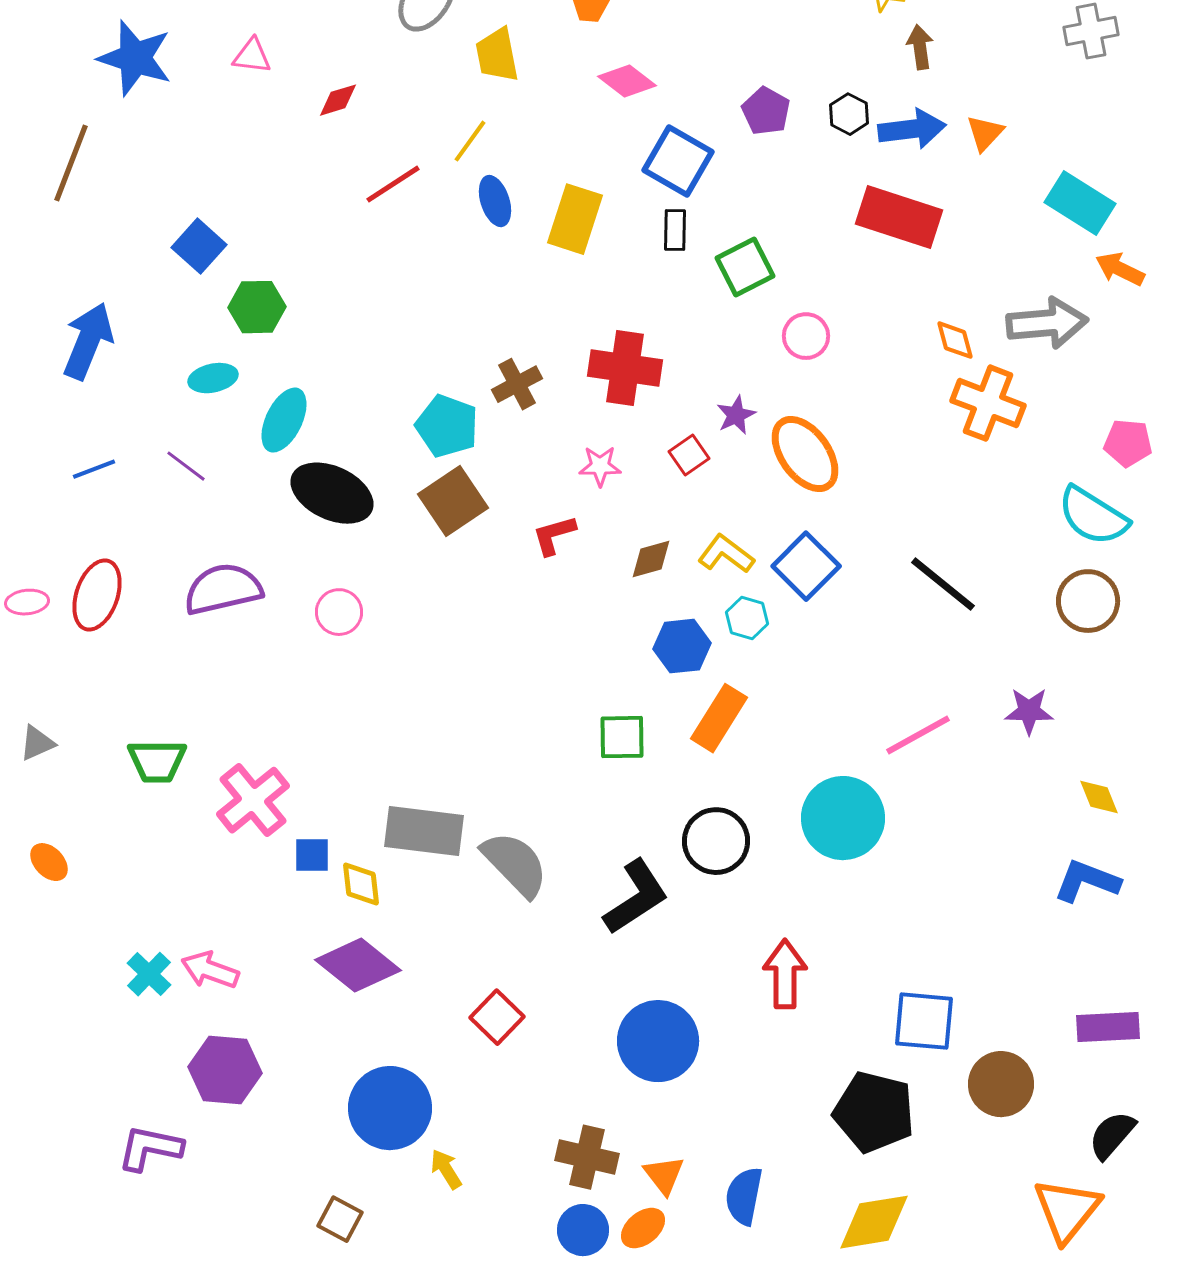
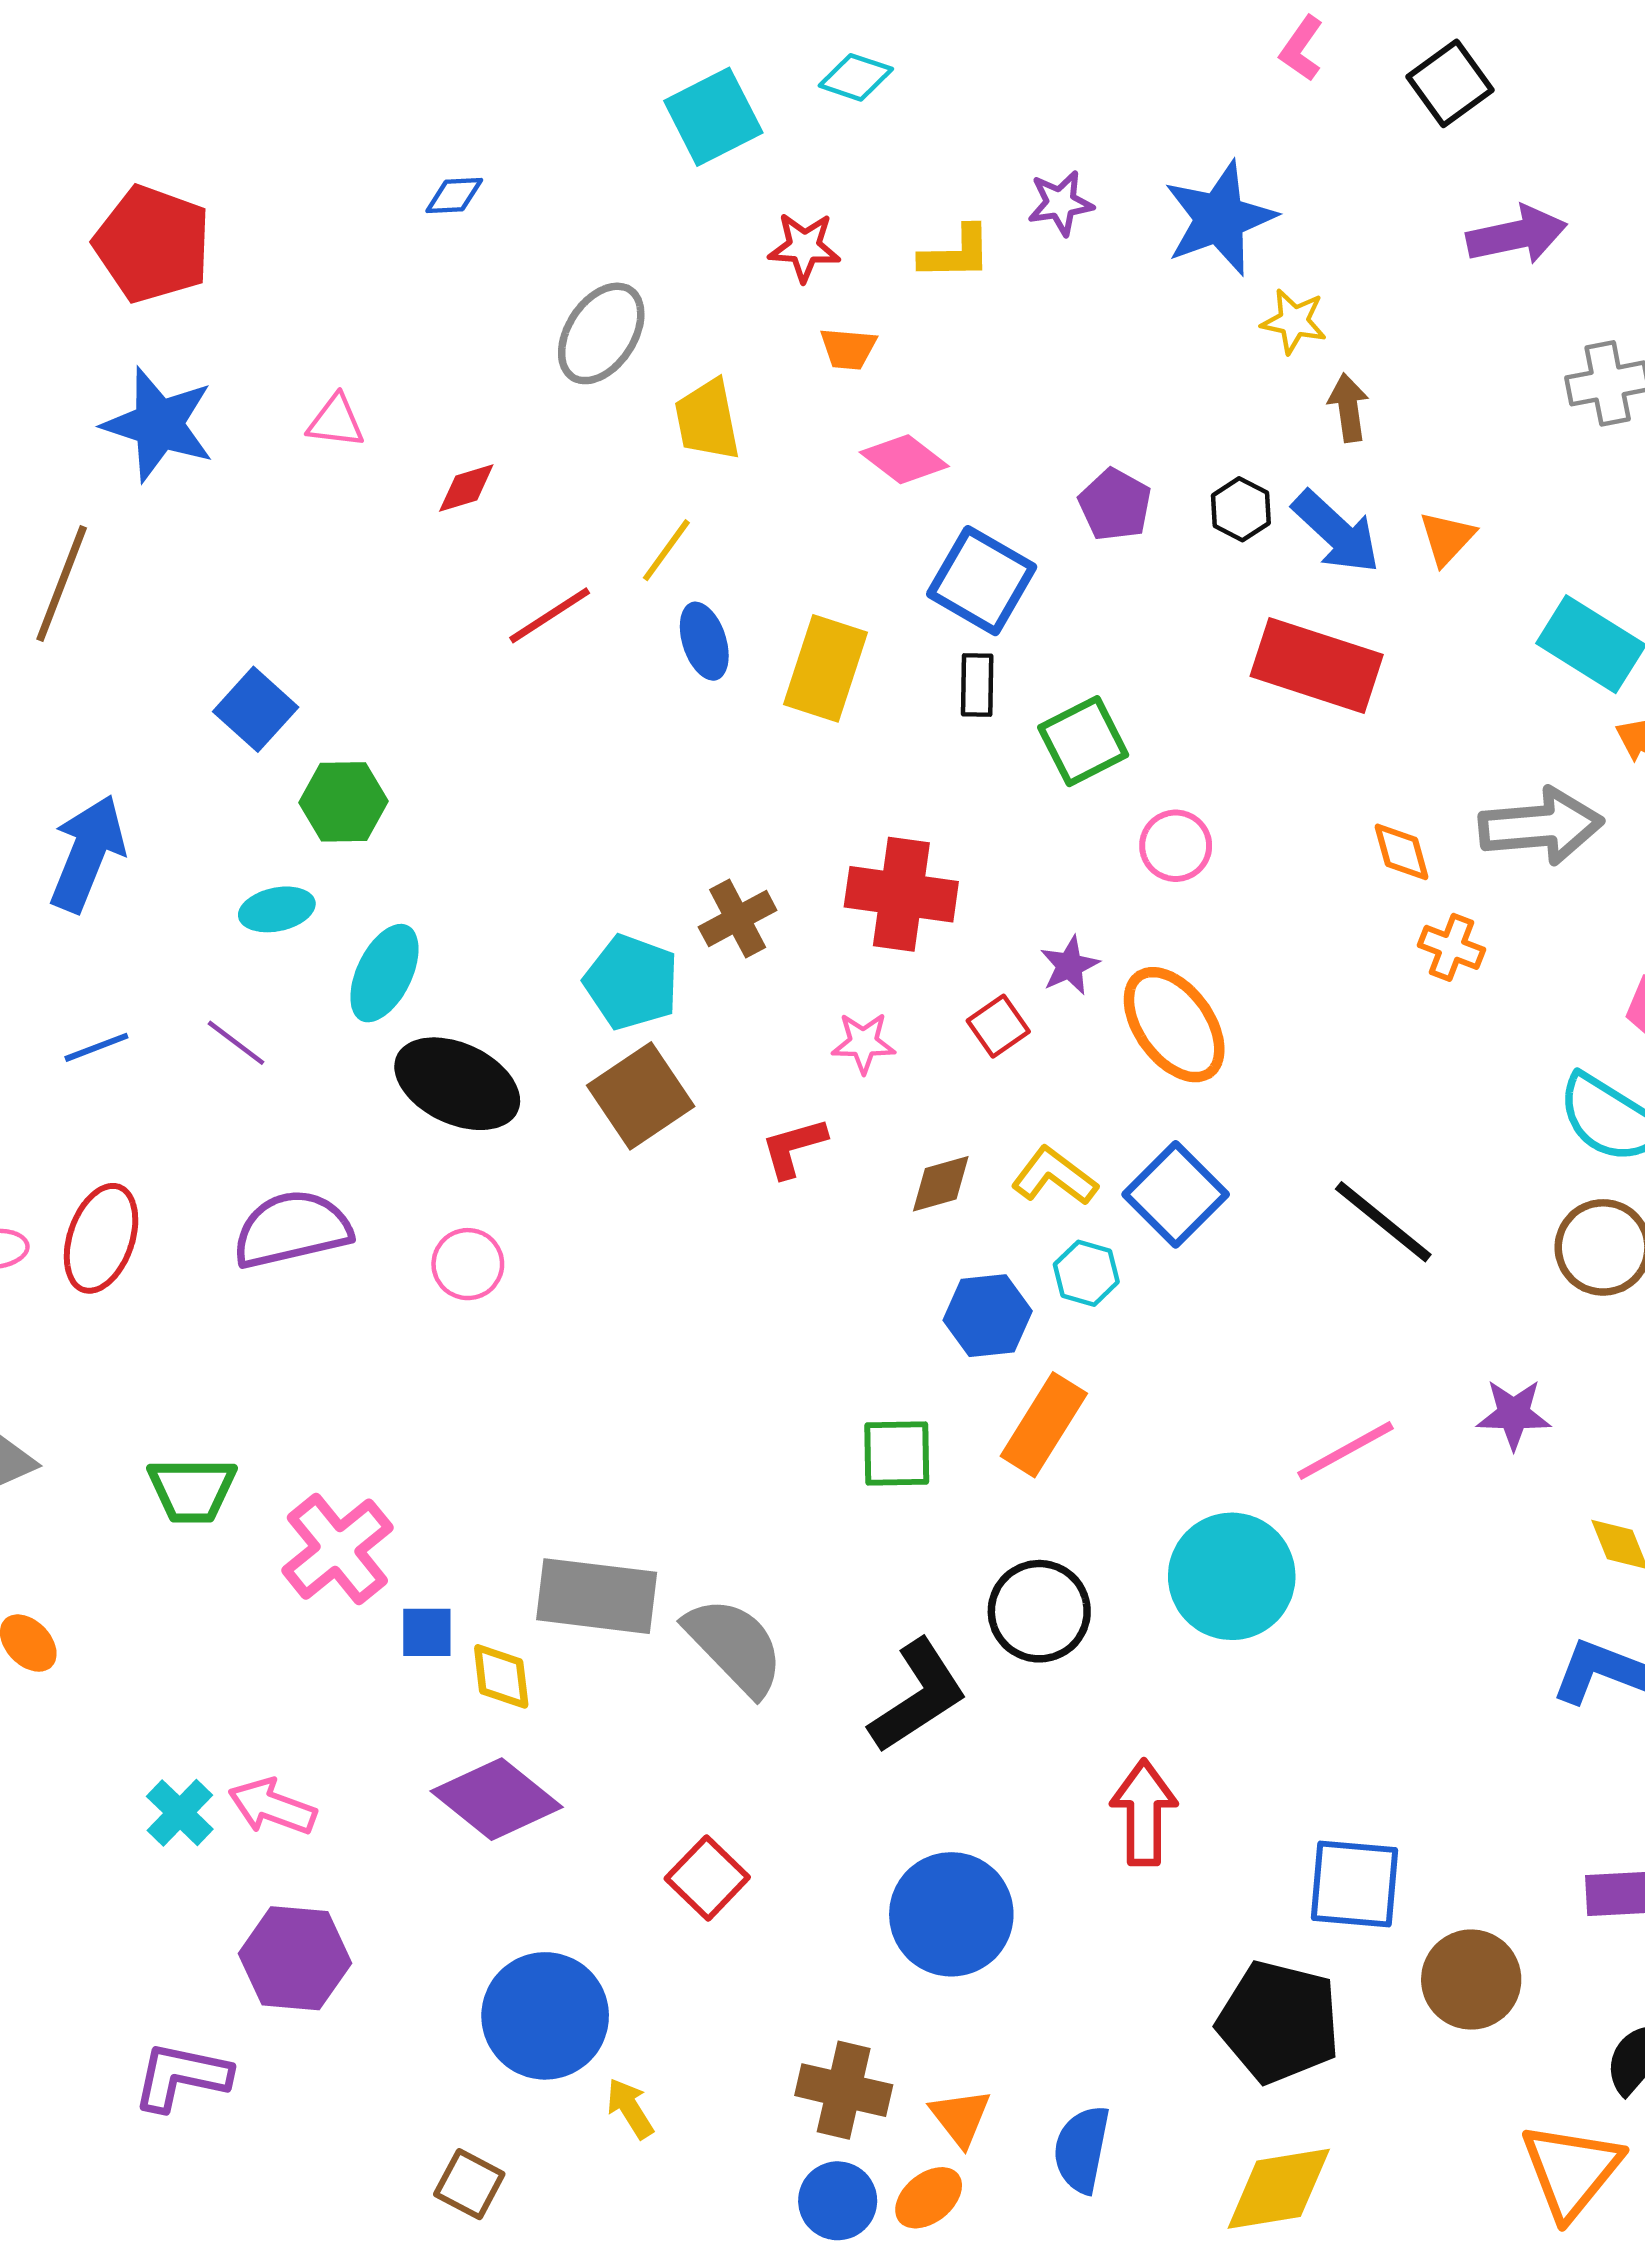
blue arrow: (912, 129) -> (1336, 532), turned 50
orange cross: (988, 403) -> (1452, 947), size x0.6

